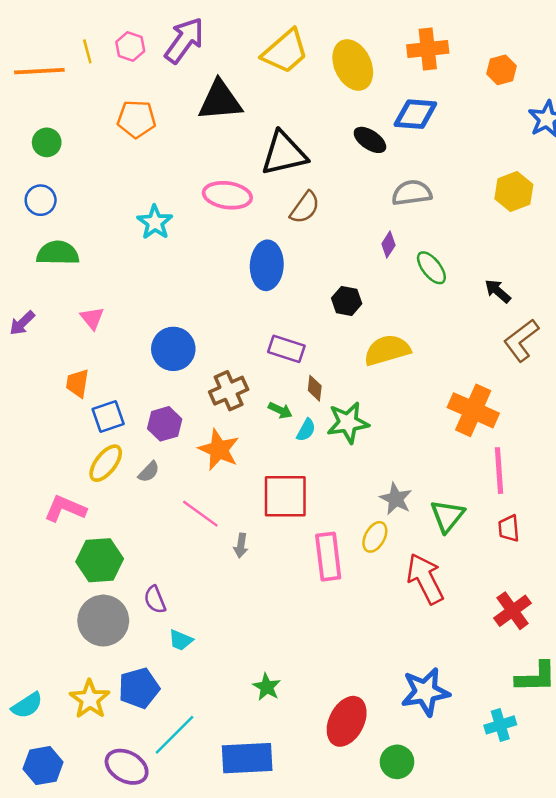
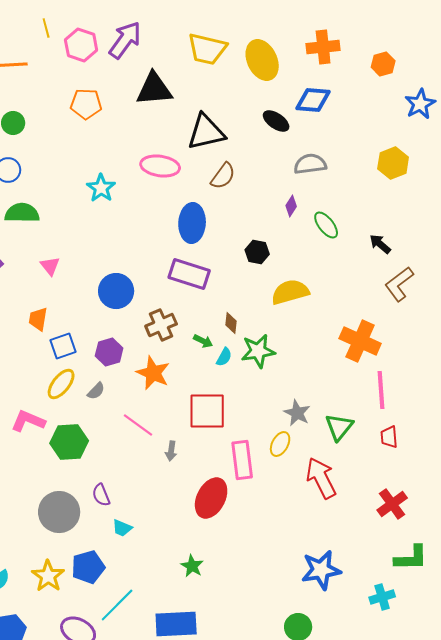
pink hexagon: (130, 47) -> (81, 45), size x1.4
yellow line: (87, 51) -> (46, 28), moved
yellow trapezoid: (285, 51) -> (207, 49), turned 54
purple rectangle: (286, 349) -> (189, 274), moved, size x1.4
green hexagon: (100, 560) -> (69, 442), moved
red ellipse: (347, 721) -> (211, 498), moved

